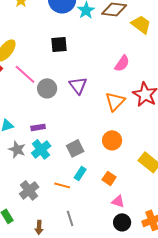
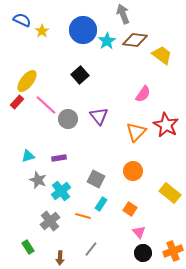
black square: (59, 44) -> (80, 75), turned -36
gray square: (75, 148) -> (96, 179), turned -36
cyan cross: (41, 149) -> (61, 191), moved
pink triangle: (118, 201) -> (139, 232), turned 32
gray line: (70, 218) -> (91, 249), turned 56

